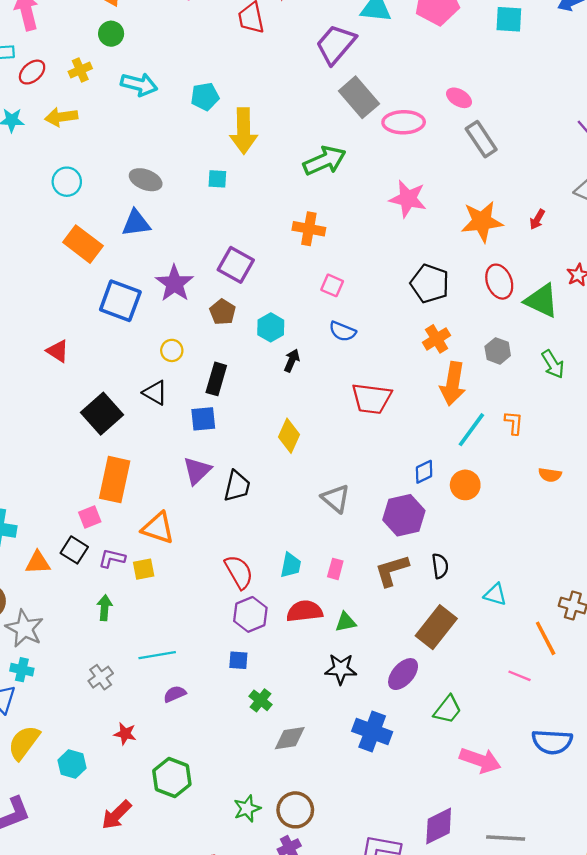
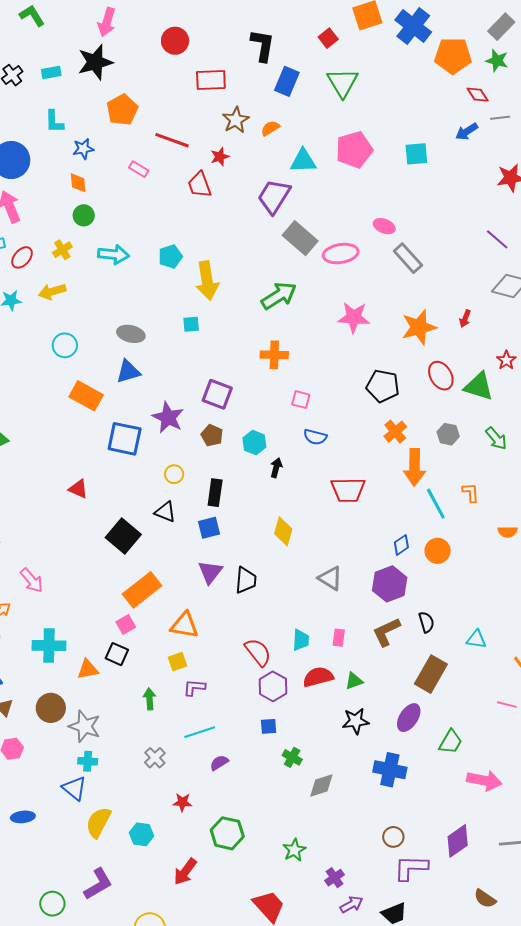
cyan line: (471, 430) -> (436, 504), turned -56
orange rectangle: (115, 480) -> (142, 590), turned 48
purple L-shape: (112, 558) -> (194, 687), moved
brown circle: (295, 810) -> (393, 837), moved, size x0.7

